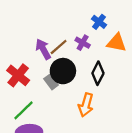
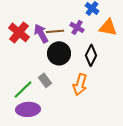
brown line: (59, 47) -> (55, 31), turned 36
red cross: (18, 75) -> (19, 32), moved
gray rectangle: (51, 82) -> (45, 80), moved

